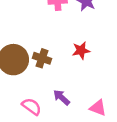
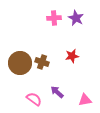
pink triangle: (98, 108) -> (85, 100), turned -32

